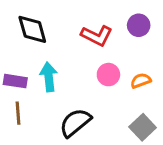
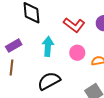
cyan arrow: (49, 77) -> (48, 46), moved
purple rectangle: (15, 81) -> (14, 46), turned -49

